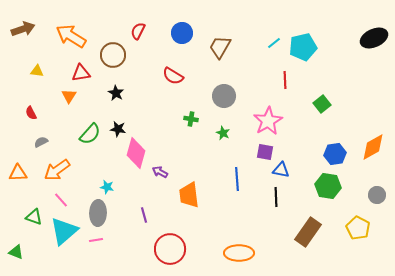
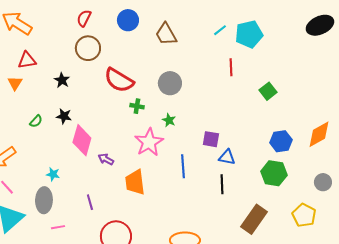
brown trapezoid: (220, 47) -> (166, 34), turned -60
brown circle: (113, 55) -> (88, 48), moved
red semicircle: (173, 76) -> (119, 80), moved, size x1.4
pink star: (268, 121) -> (149, 142), moved
green semicircle: (90, 134) -> (36, 121), size x0.6
pink line: (96, 240) -> (58, 227), moved

